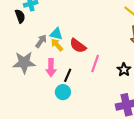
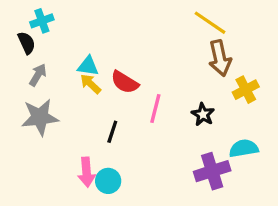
gray arrow: (41, 41) -> (38, 75), moved
pink arrow: (51, 68) -> (87, 172), moved
cyan circle: (63, 92) -> (108, 181), moved

